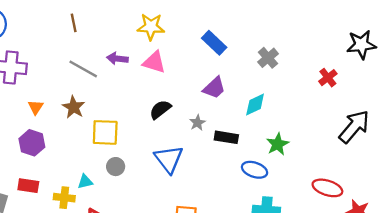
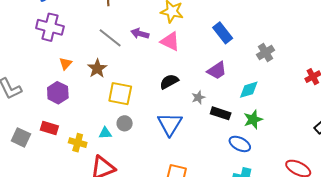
green star: (278, 144) -> (253, 119), moved
cyan triangle: (85, 182) -> (105, 133), moved

